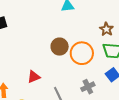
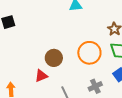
brown circle: (60, 47) -> (54, 58), moved

